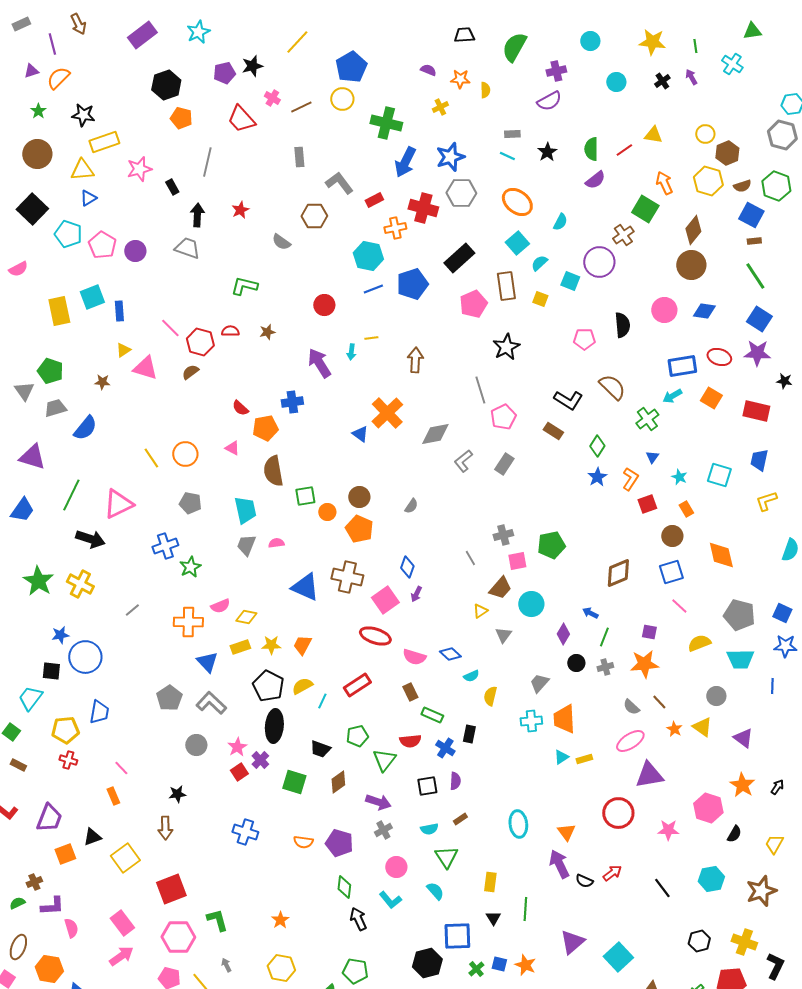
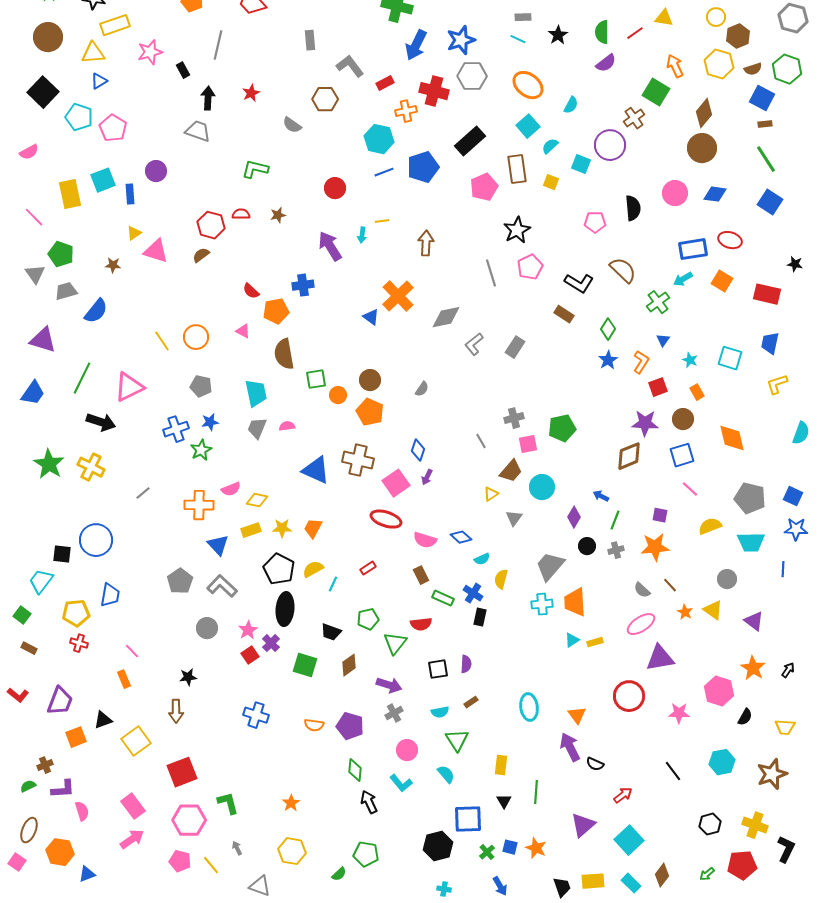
purple circle: (135, 251) -> (156, 171), moved
pink line: (170, 328) -> (34, 217), moved
purple star: (757, 353) -> (645, 423), moved
pink pentagon: (503, 417) -> (530, 267), moved
blue star: (60, 635) -> (210, 422), moved
gray trapezoid: (539, 683) -> (550, 566), size x1.5
red rectangle: (357, 685) -> (368, 568), size x0.6
blue cross: (445, 748) -> (473, 593), moved
yellow trapezoid: (774, 844) -> (785, 727), turned -115
red arrow: (612, 873) -> (623, 795), moved

